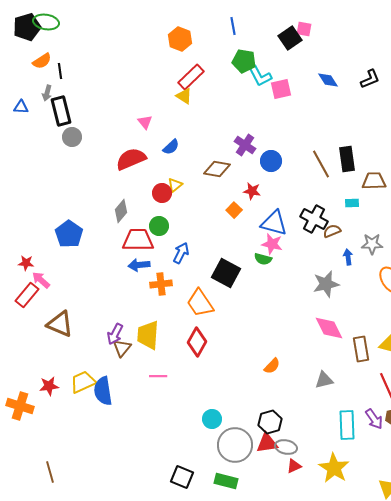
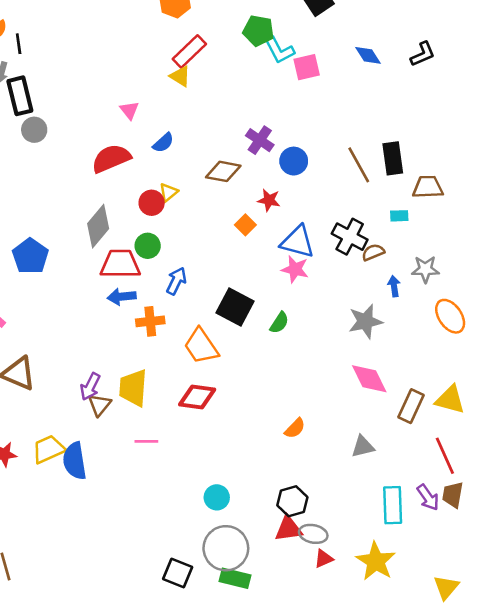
gray diamond: (121, 211) -> (98, 226), size x1.4
green semicircle: (263, 259) -> (279, 323), moved, turned -72
red diamond: (197, 342) -> (197, 397), turned 68
brown rectangle: (361, 349) -> (411, 406), turned 35
gray circle: (235, 445) -> (226, 548), moved

